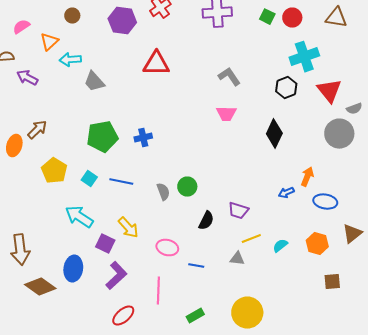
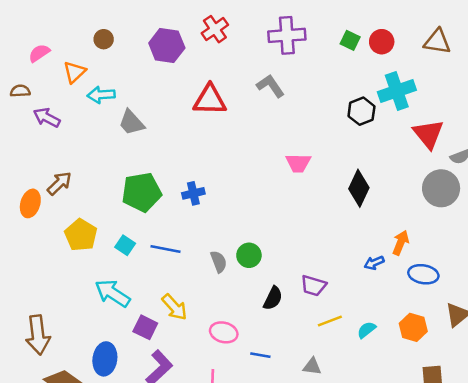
gray L-shape: (229, 77) -> (270, 86), moved
black hexagon: (286, 88) -> (361, 111), moved
gray triangle: (237, 259) -> (312, 366), moved

